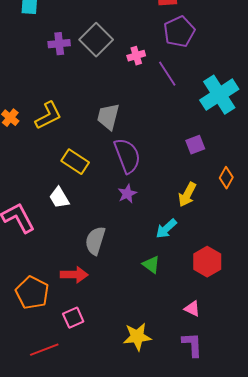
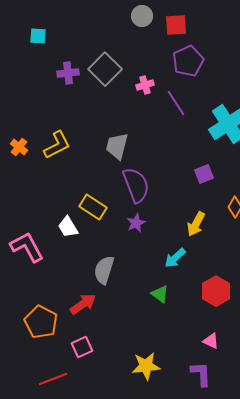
yellow rectangle: (75, 162) -> (93, 207), moved
red arrow: (74, 275) -> (83, 304), turned -36
pink triangle: (192, 309) -> (211, 341), moved

